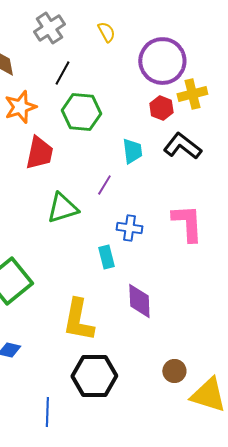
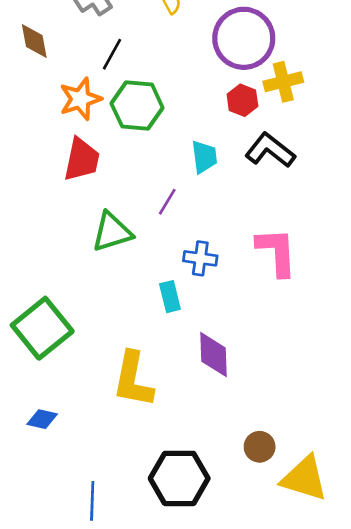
orange star: (20, 107) -> (80, 99), moved
black hexagon: (94, 376) -> (179, 478), moved

